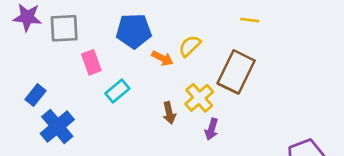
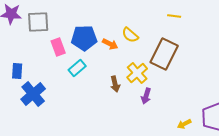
blue pentagon: (134, 31) -> (84, 38), moved
yellow semicircle: (190, 46) -> (130, 35), turned -96
blue rectangle: (35, 95) -> (17, 71), turned -35

